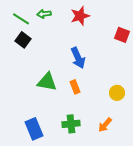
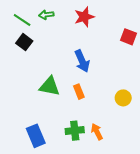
orange arrow: (105, 125) -> (97, 132), moved, turned 112

